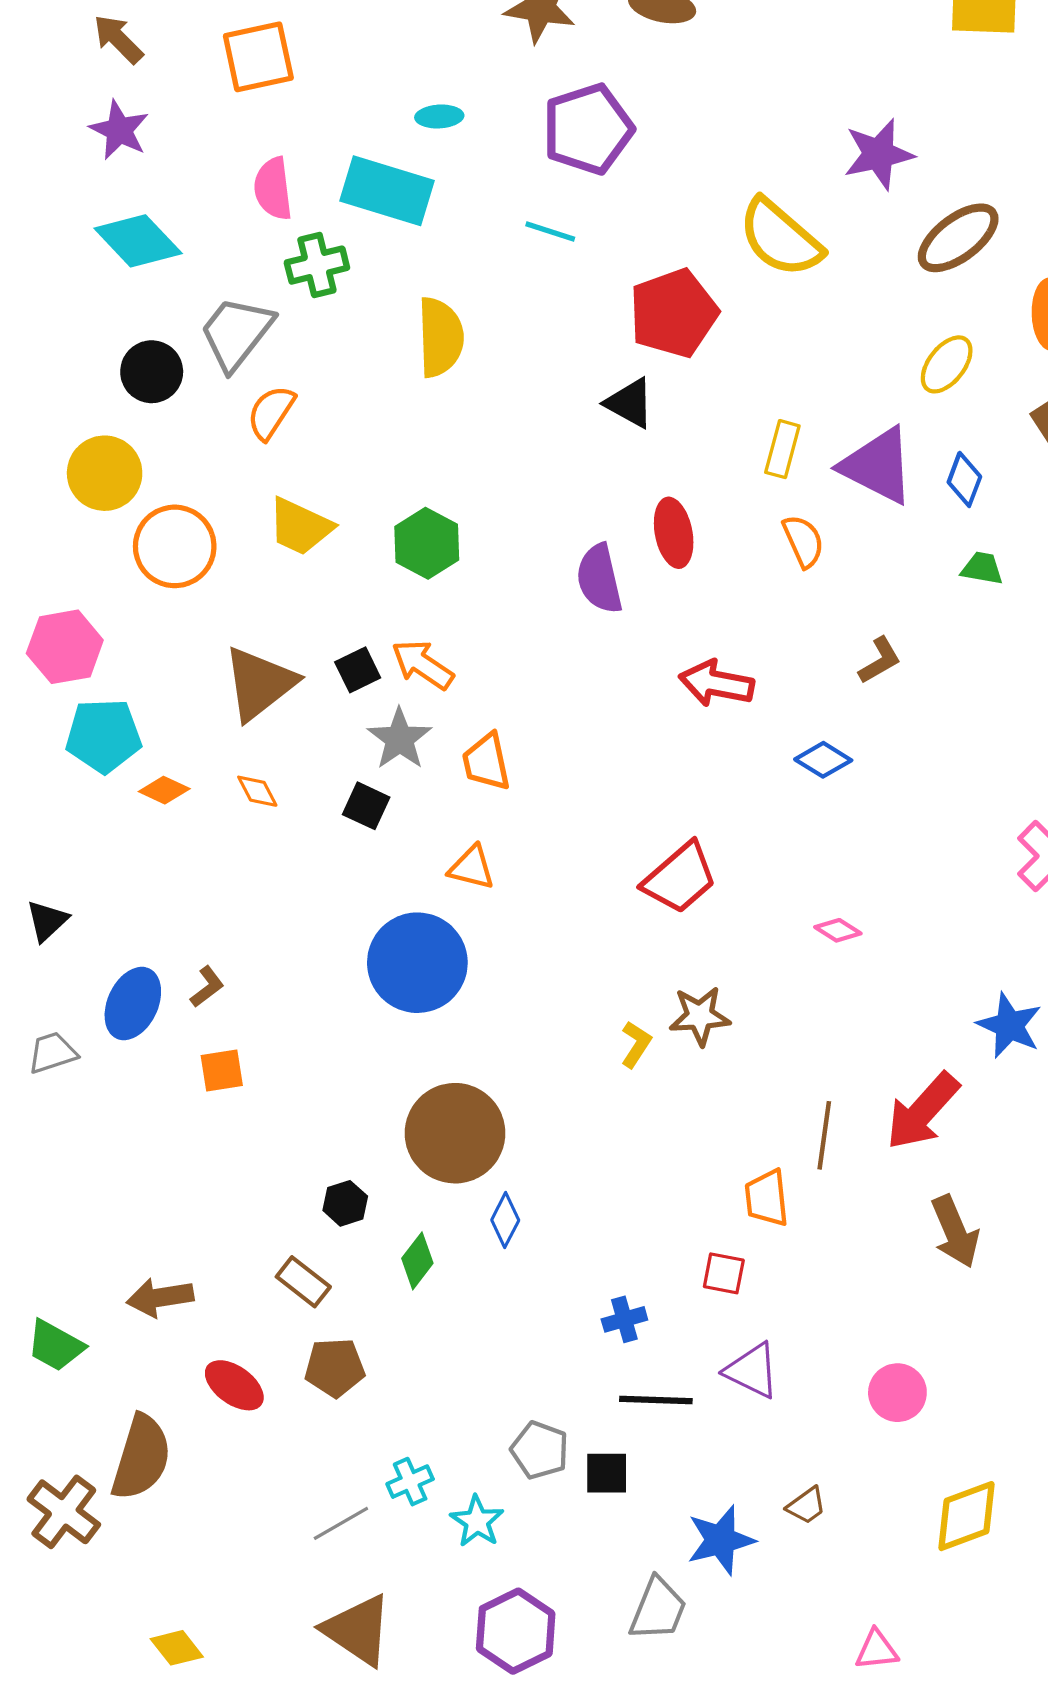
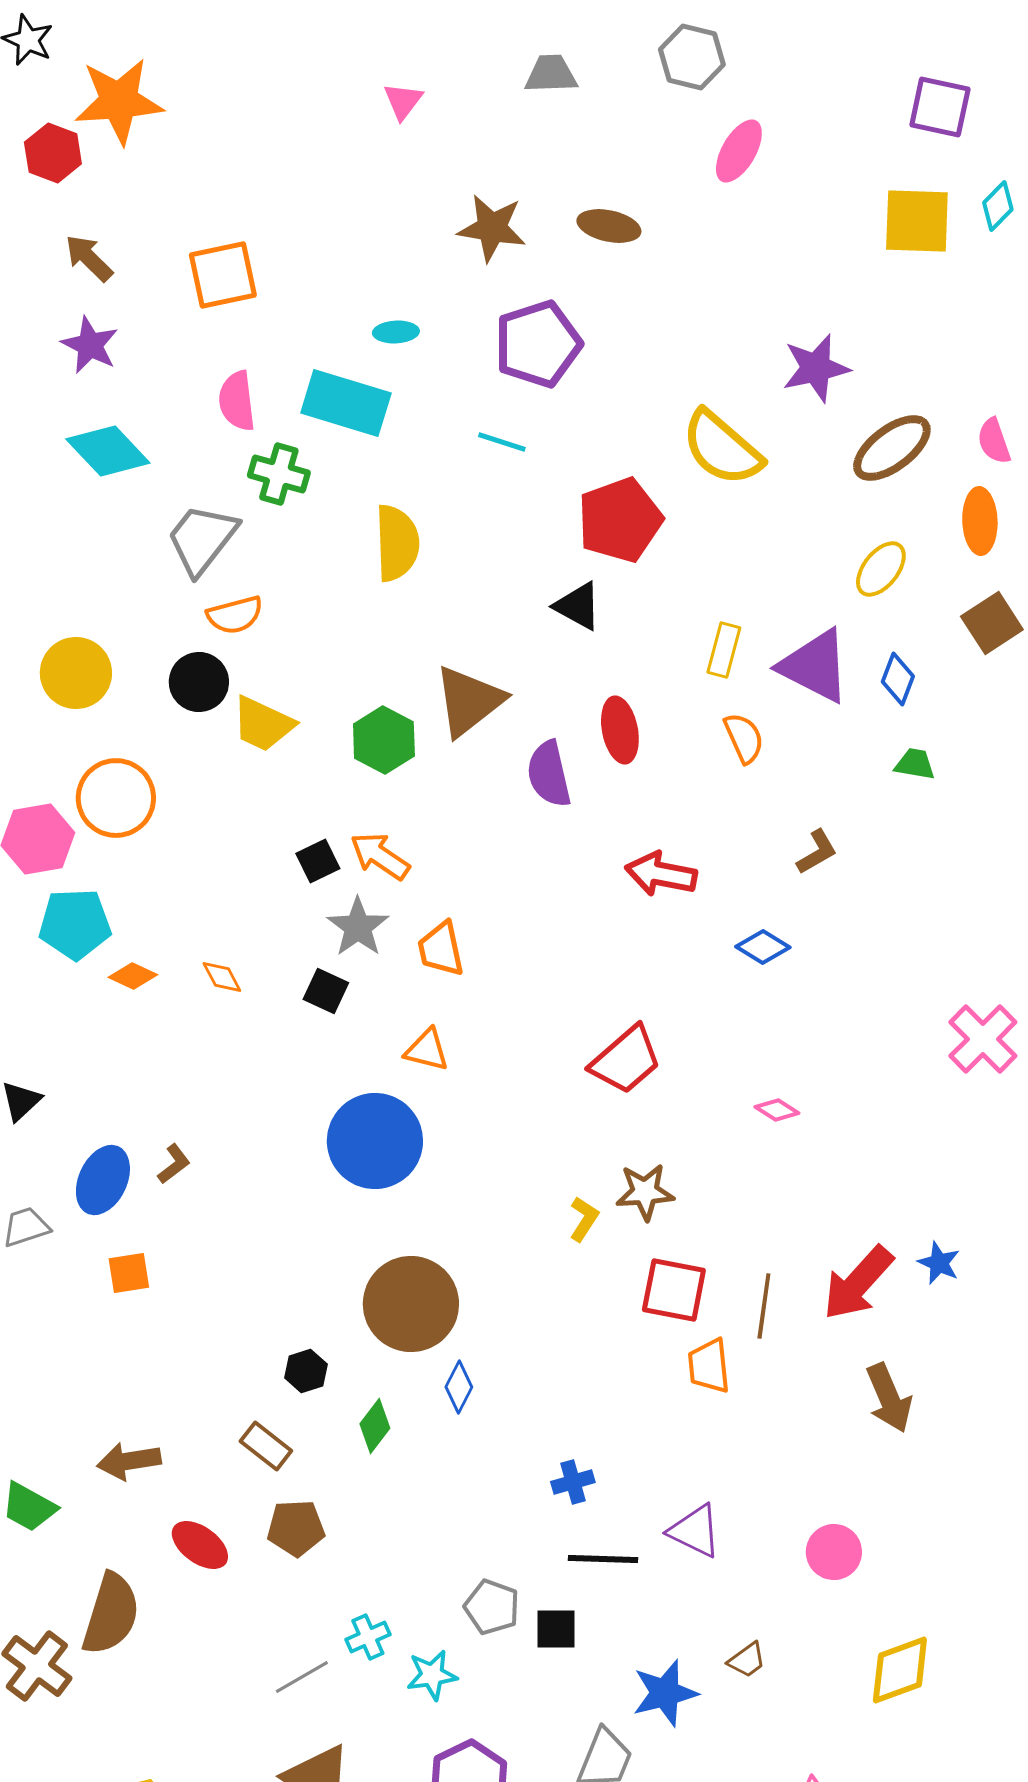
green cross: (317, 265) -> (279, 474), turned 30
black circle: (152, 372) -> (199, 682), moved
orange semicircle: (271, 413) -> (235, 615), turned -138
orange circle: (175, 546) -> (116, 798), moved
brown triangle: (259, 683) -> (469, 701), moved
blue star: (1009, 1025) -> (939, 1263), moved, size x0.7
orange square: (222, 1070) -> (129, 1273), moved
red square: (724, 1273) -> (674, 1290), moved, size x1.6
cyan star: (477, 1521) -> (432, 1675), turned 30

